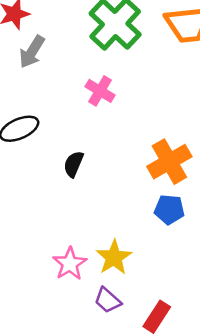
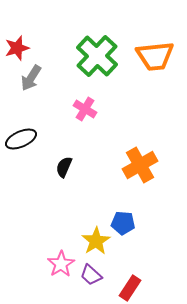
blue pentagon: (169, 209) -> (123, 223), moved
pink star: (70, 264) -> (61, 264), moved

